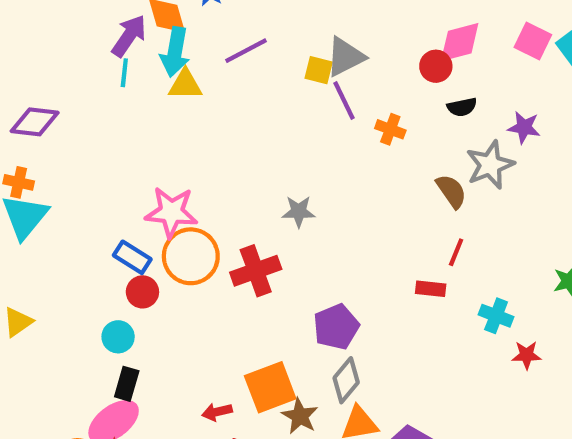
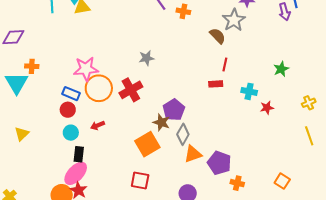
orange cross: (19, 182) -> (32, 66), moved
red circle: (142, 292) -> (68, 110), moved
red arrow: (217, 412) -> (97, 125), moved
brown star: (300, 416) -> (161, 122), moved

